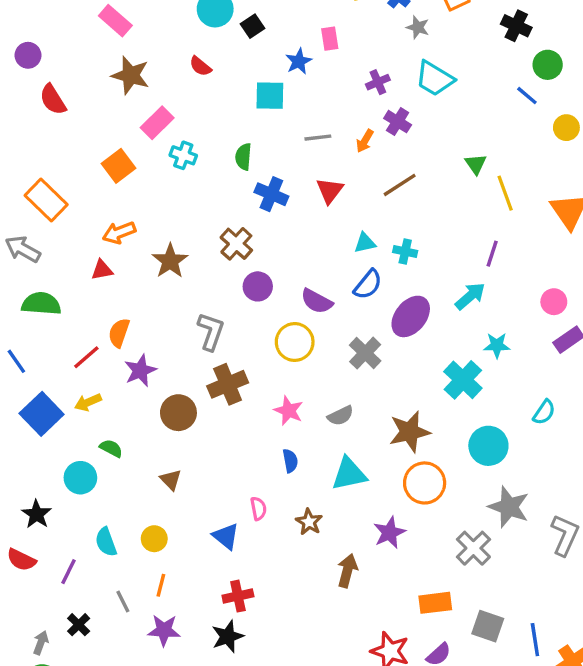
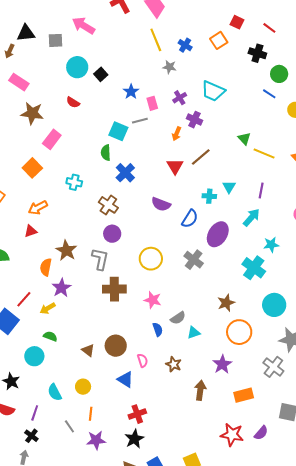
gray star: (418, 27) -> (169, 67), moved
pink rectangle: (330, 39) -> (152, 103), moved
cyan square: (270, 96) -> (118, 131), moved, turned 30
gray line: (318, 138) -> (140, 121), moved
cyan cross: (183, 155) -> (74, 182), moved
red triangle: (330, 191) -> (175, 166), moved
yellow line: (505, 193) -> (264, 154), turned -40
blue cross: (271, 194) -> (125, 173), turned 30
cyan triangle: (365, 243) -> (229, 187), moved, turned -40
brown star: (170, 261) -> (66, 250), moved
purple circle: (258, 286) -> (112, 234), moved
purple semicircle: (317, 301) -> (161, 204), moved
red line: (86, 357) -> (24, 299), moved
brown cross: (228, 384) -> (114, 289), turned 30
yellow arrow: (88, 402) -> (48, 308), moved
brown circle: (178, 413) -> (116, 346), moved
gray semicircle: (341, 416) -> (178, 318), moved
brown star: (410, 432) -> (226, 303), size x0.7
cyan triangle: (349, 474) -> (194, 333), size x0.6
orange rectangle: (435, 603) -> (244, 395), moved
black cross: (79, 625) -> (31, 436), moved

